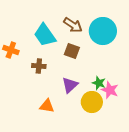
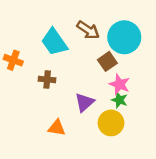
brown square: (72, 51) -> (107, 61), moved, turned 35
pink star: (110, 90) -> (119, 84), moved

